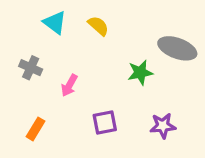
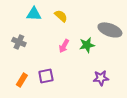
cyan triangle: (55, 23) -> (34, 14), turned -35
pink arrow: (69, 85) -> (64, 46), moved
purple square: (105, 123) -> (46, 76), moved

